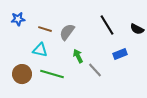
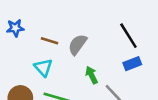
cyan triangle: (40, 50) -> (43, 67), turned 35
blue rectangle: (120, 54) -> (132, 64), moved

